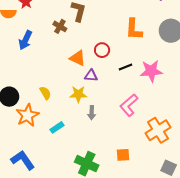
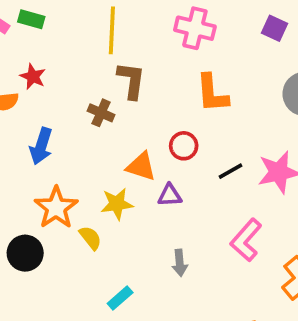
orange L-shape: (134, 29) -> (212, 93), moved
yellow star: (78, 94) -> (117, 204), moved
orange star: (27, 115) -> (56, 208), moved

